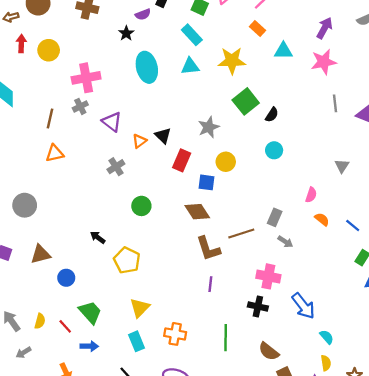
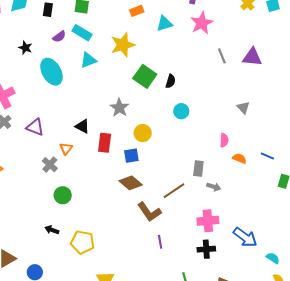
purple semicircle: (143, 14) -> (59, 36), moved
orange rectangle: (258, 28) -> (137, 11), turned -48
orange triangle: (139, 141) -> (66, 149), moved
green circle: (141, 206) -> (63, 195), moved

